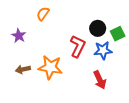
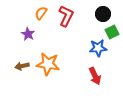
black circle: (98, 28) -> (103, 14), moved
purple star: (19, 36) -> (28, 34), moved
red L-shape: (78, 46) -> (66, 16), moved

